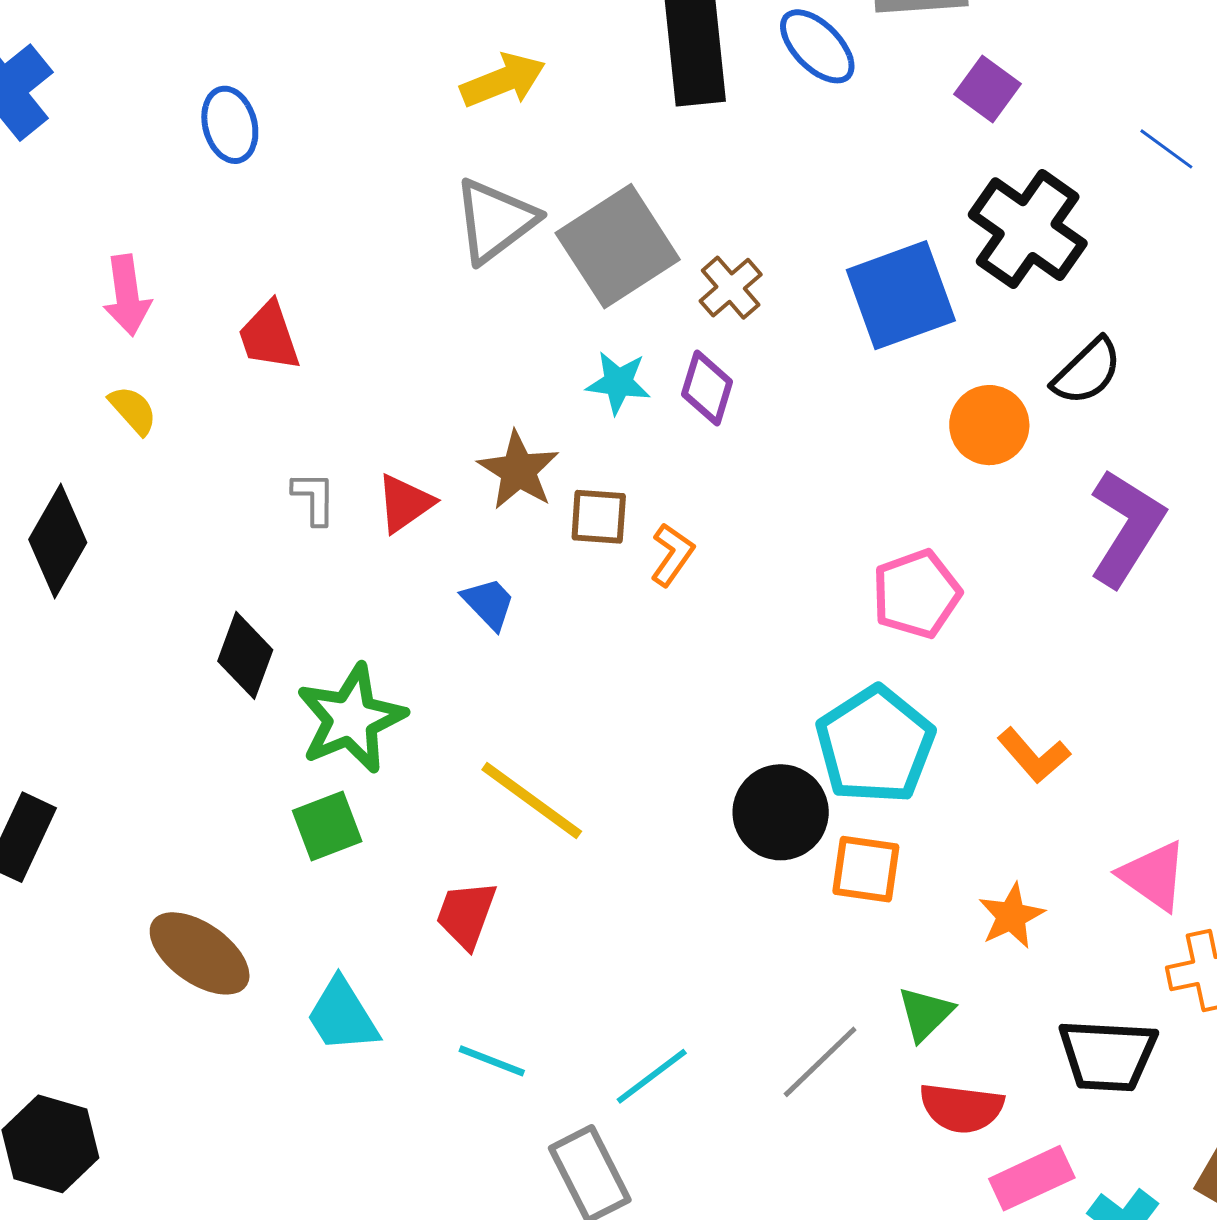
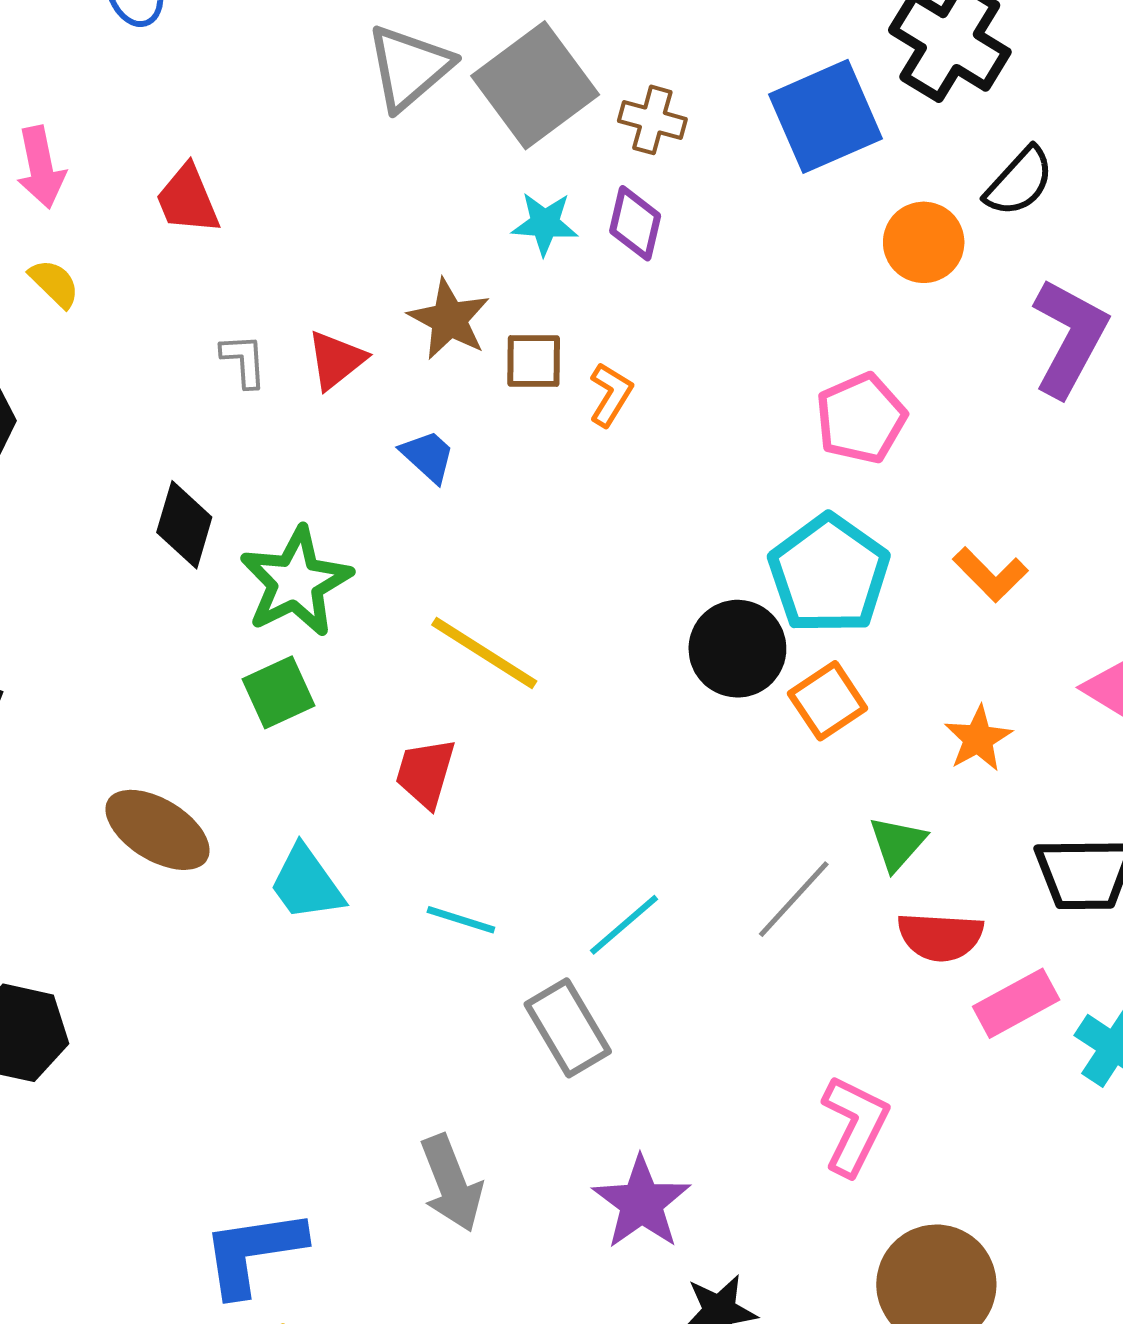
brown cross: (731, 288) -> (652, 120), turned -30
orange square: (866, 869) -> (828, 701), turned -38

